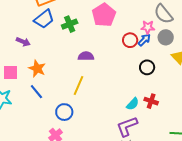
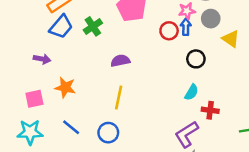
blue arrow: (144, 40) -> (186, 27), turned -32
blue line: (36, 92) -> (71, 127), moved
red cross: (151, 101) -> (210, 110), moved
cyan semicircle: (133, 104) -> (192, 92), moved

